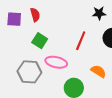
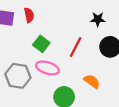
green square: (40, 41) -> (41, 44), moved

